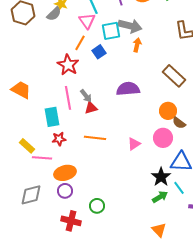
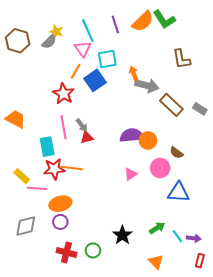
gray arrow: (130, 26) -> (147, 86), moved
orange arrow: (137, 45) -> (134, 73), turned -32
blue square: (99, 52) -> (95, 80), size x1.5
purple semicircle: (128, 89) -> (132, 135), moved
orange circle: (168, 111) -> (148, 140), moved
orange line: (95, 138) -> (72, 168), moved
red star: (59, 139) -> (54, 169), size x1.5
black star: (161, 177) -> (122, 235), moved
cyan line: (179, 188) -> (177, 236), moved
green circle: (97, 206) -> (93, 250), moved

